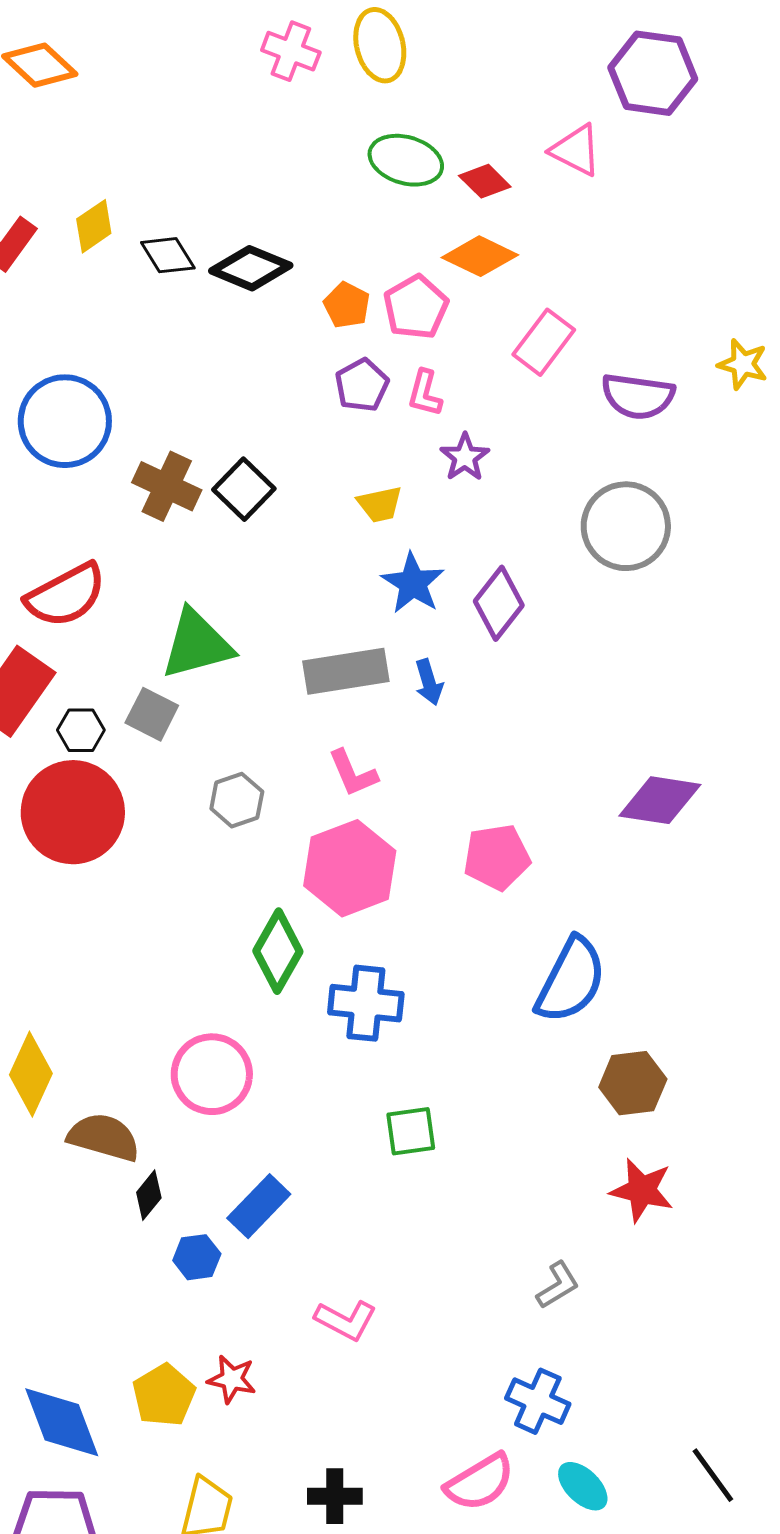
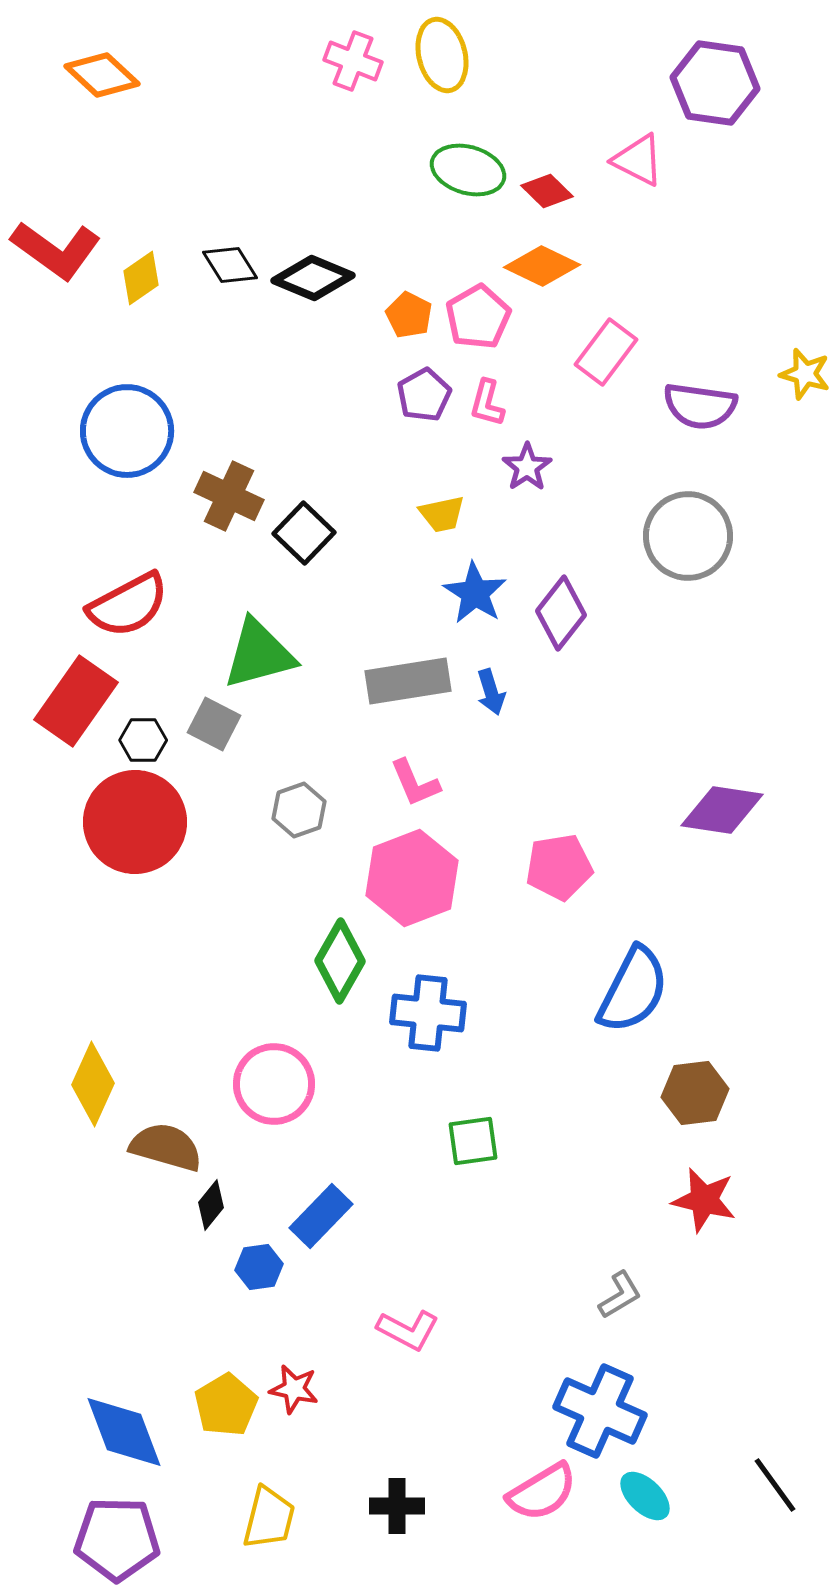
yellow diamond: (94, 226) -> (141, 278), moved
black square: (244, 489) -> (304, 533), moved
blue cross: (538, 1401) -> (600, 1411), size x1.4

